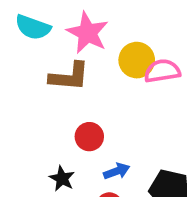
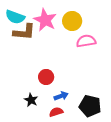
yellow circle: (137, 60) -> (72, 21), moved
brown L-shape: (69, 76) -> (24, 32), moved

